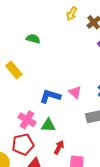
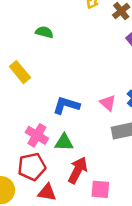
pink triangle: (75, 92) -> (108, 103), moved
red arrow: (59, 147) -> (78, 170), size x1.5

